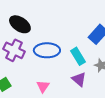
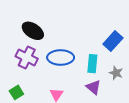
cyan rectangle: (78, 56) -> (92, 64), turned 36

